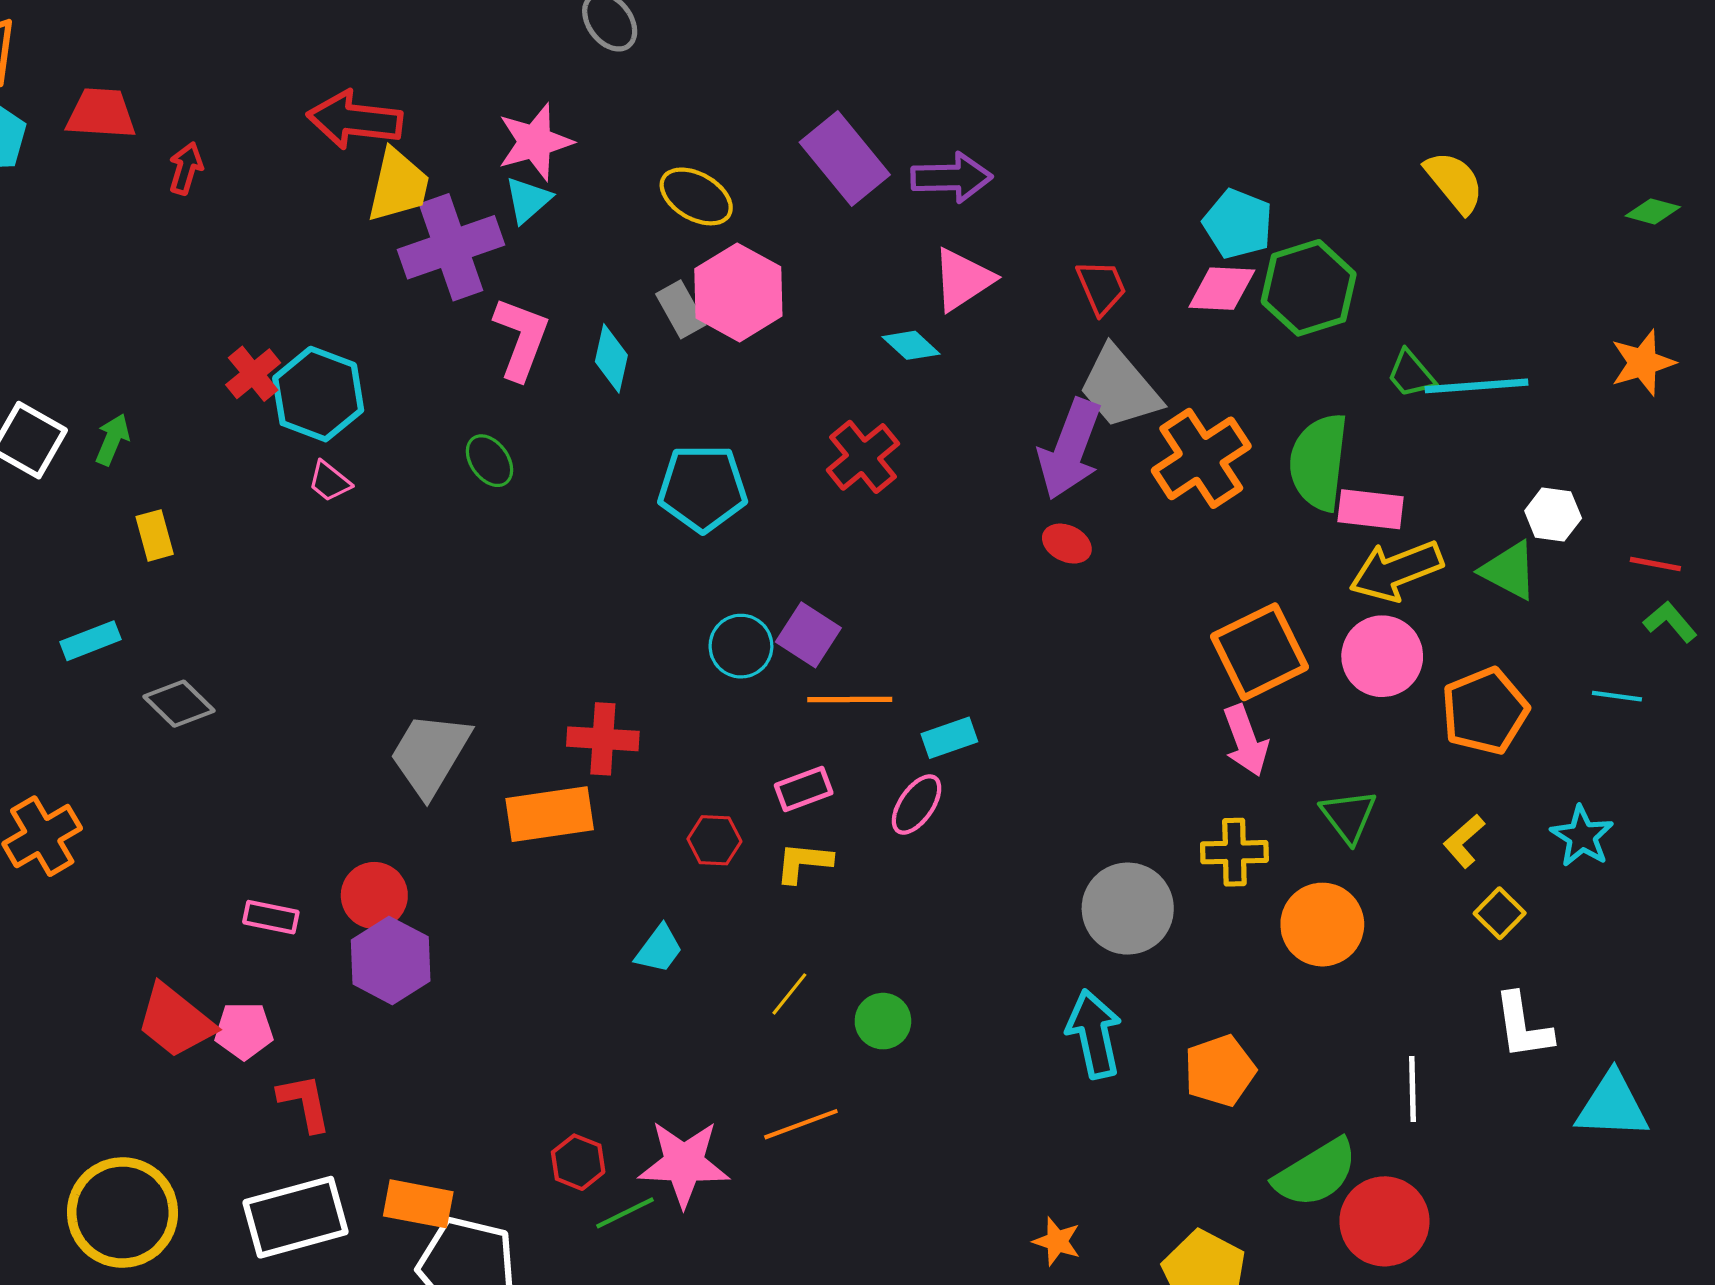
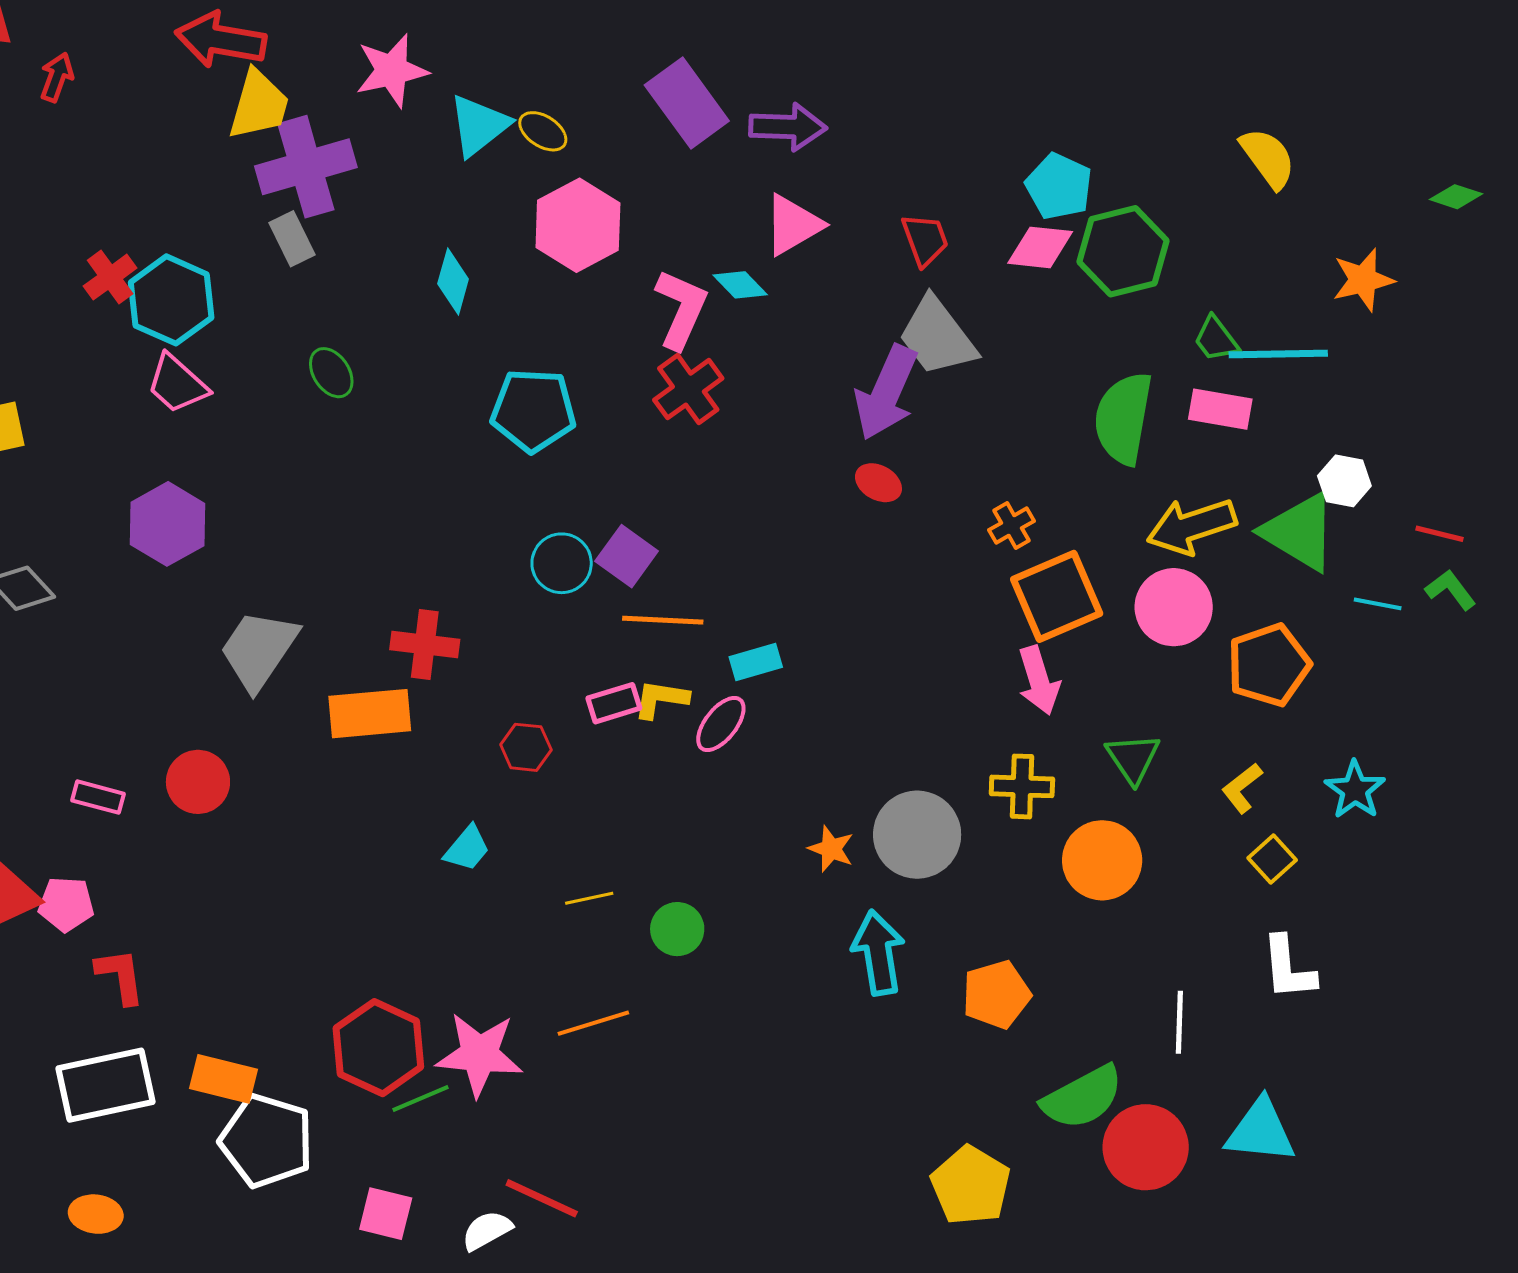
yellow ellipse: (696, 196) -> (543, 131), size x0.7
cyan triangle: (528, 200) -> (479, 125), moved, size x1.4
gray rectangle: (681, 309) -> (292, 239), moved
pink L-shape: (521, 338) -> (681, 309), moved
orange star: (1643, 363) -> (1363, 280), moved
orange cross: (1201, 458) -> (1012, 525), moved, size x0.5
pink trapezoid: (329, 481) -> (177, 384), size x1.5
pink rectangle: (1371, 509) -> (1220, 409), moved
green triangle: (1509, 570) -> (1300, 532), size x1.4
cyan line: (1617, 696) -> (1378, 604), moved
yellow L-shape: (804, 862) -> (661, 699), moved
purple hexagon: (391, 960) -> (168, 524), moved
yellow line: (789, 994) -> (589, 898), turned 36
cyan triangle: (1612, 1106) -> (1261, 1131), moved
red hexagon: (578, 1162) -> (378, 1048), size x1.8
orange star: (1057, 1241) -> (831, 849), moved

